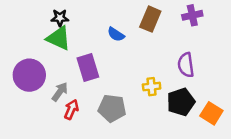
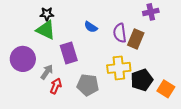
brown rectangle: (150, 19) -> (136, 39), moved
purple semicircle: (186, 65) -> (120, 33), moved
yellow cross: (152, 87) -> (119, 68), size x1.6

